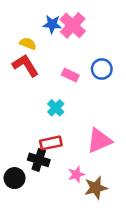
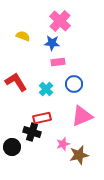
blue star: (52, 24) -> (52, 43), moved
red L-shape: (25, 65) -> (16, 82), moved
blue circle: (102, 69) -> (74, 84), moved
pink rectangle: (70, 75) -> (58, 62), turned -32

